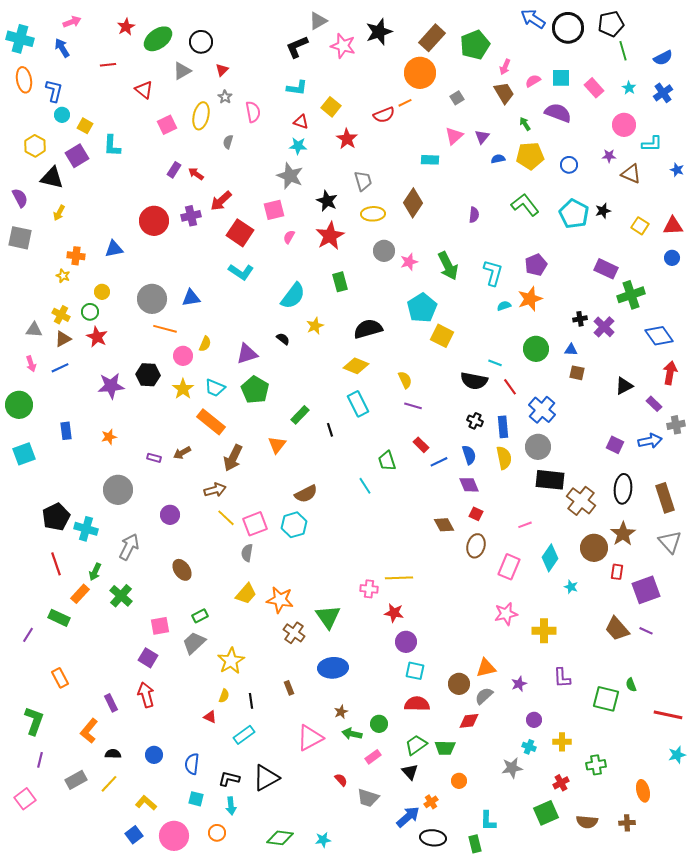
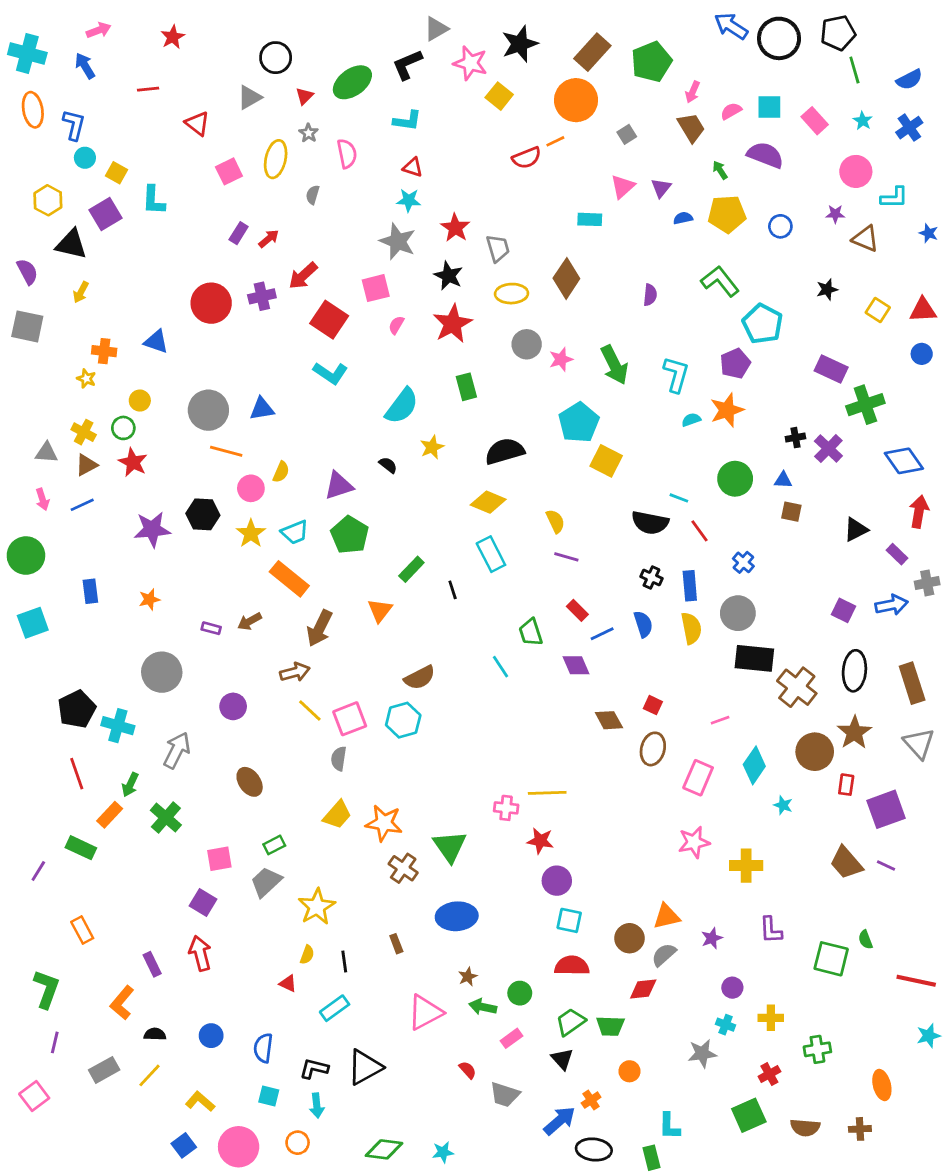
green ellipse: (158, 39) -> (352, 82), moved
yellow square: (331, 107) -> (499, 96), moved
red star: (347, 139) -> (455, 228), moved
red arrow: (196, 174) -> (269, 239), turned 105
cyan pentagon: (574, 214) -> (763, 324), moved
blue triangle: (114, 249) -> (156, 342), turned 30
cyan trapezoid: (215, 388) -> (295, 532), turned -45
blue cross: (542, 410) -> (743, 562), size x0.6
purple diamond: (469, 485) -> (576, 665), moved

